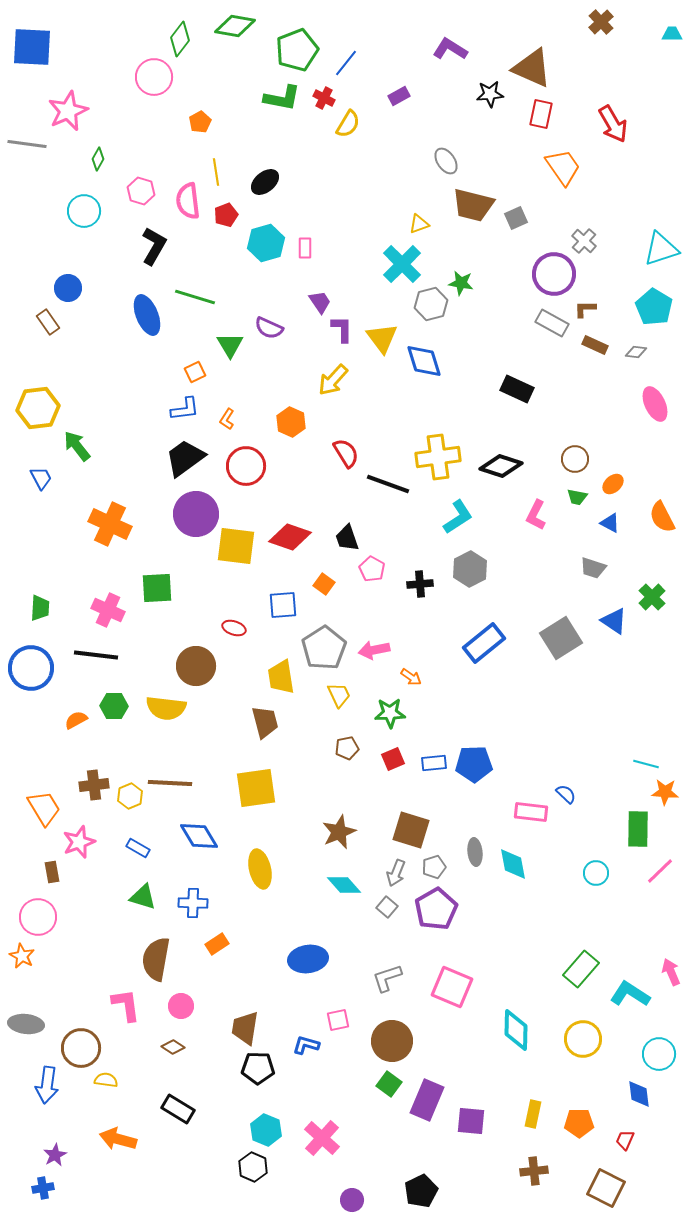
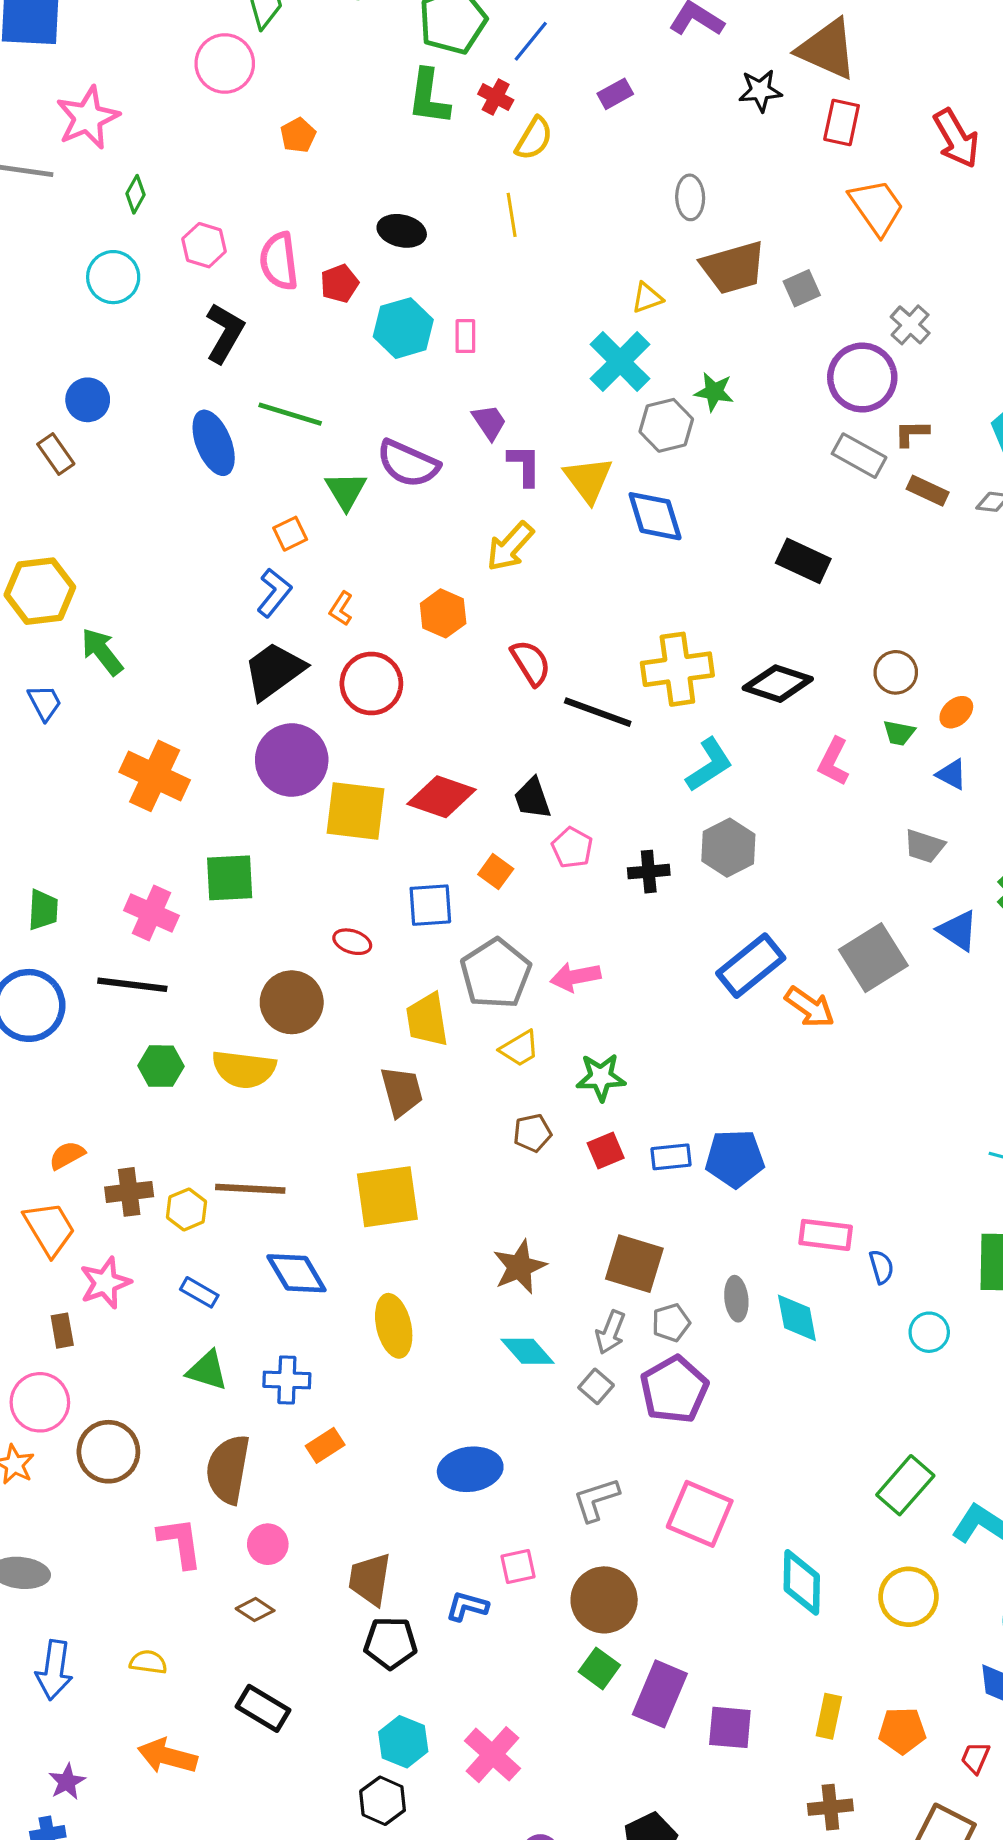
green L-shape: (282, 98) -> (429, 97), turned 87
gray ellipse: (446, 161) -> (690, 197), turned 32
yellow line: (216, 172) -> (512, 215), moved
black ellipse: (265, 182) -> (402, 231), turned 52
brown trapezoid: (473, 205) -> (733, 268), turned -30
purple semicircle: (269, 328) -> (408, 464), size x1.4
blue L-shape: (185, 409) -> (274, 593), turned -44
orange arrow: (411, 677) -> (810, 1007), moved, size x1.5
yellow trapezoid: (339, 695) -> (520, 1048), turned 84
orange semicircle: (76, 720) -> (67, 1155), moved
blue semicircle: (566, 794) -> (881, 1267), moved, turned 30
brown circle: (81, 1048) -> (108, 1452), moved

